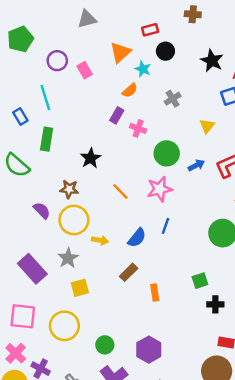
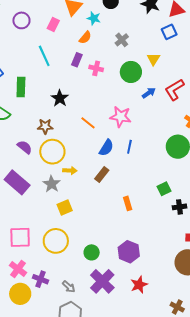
pink rectangle: (85, 70) -> (53, 24), moved, turned 64
cyan line: (45, 98) -> (44, 56), moved
green circle: (167, 153) -> (131, 72), moved
pink star: (160, 189) -> (121, 117), turned 30
blue semicircle: (137, 238) -> (106, 148), moved
yellow arrow: (100, 240) -> (70, 171), moved
purple rectangle: (32, 269) -> (17, 182), moved
brown rectangle: (129, 272) -> (102, 175), moved

